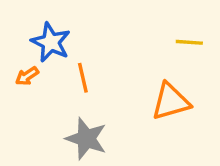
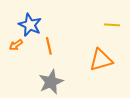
gray star: (86, 139) -> (51, 82), turned 30

